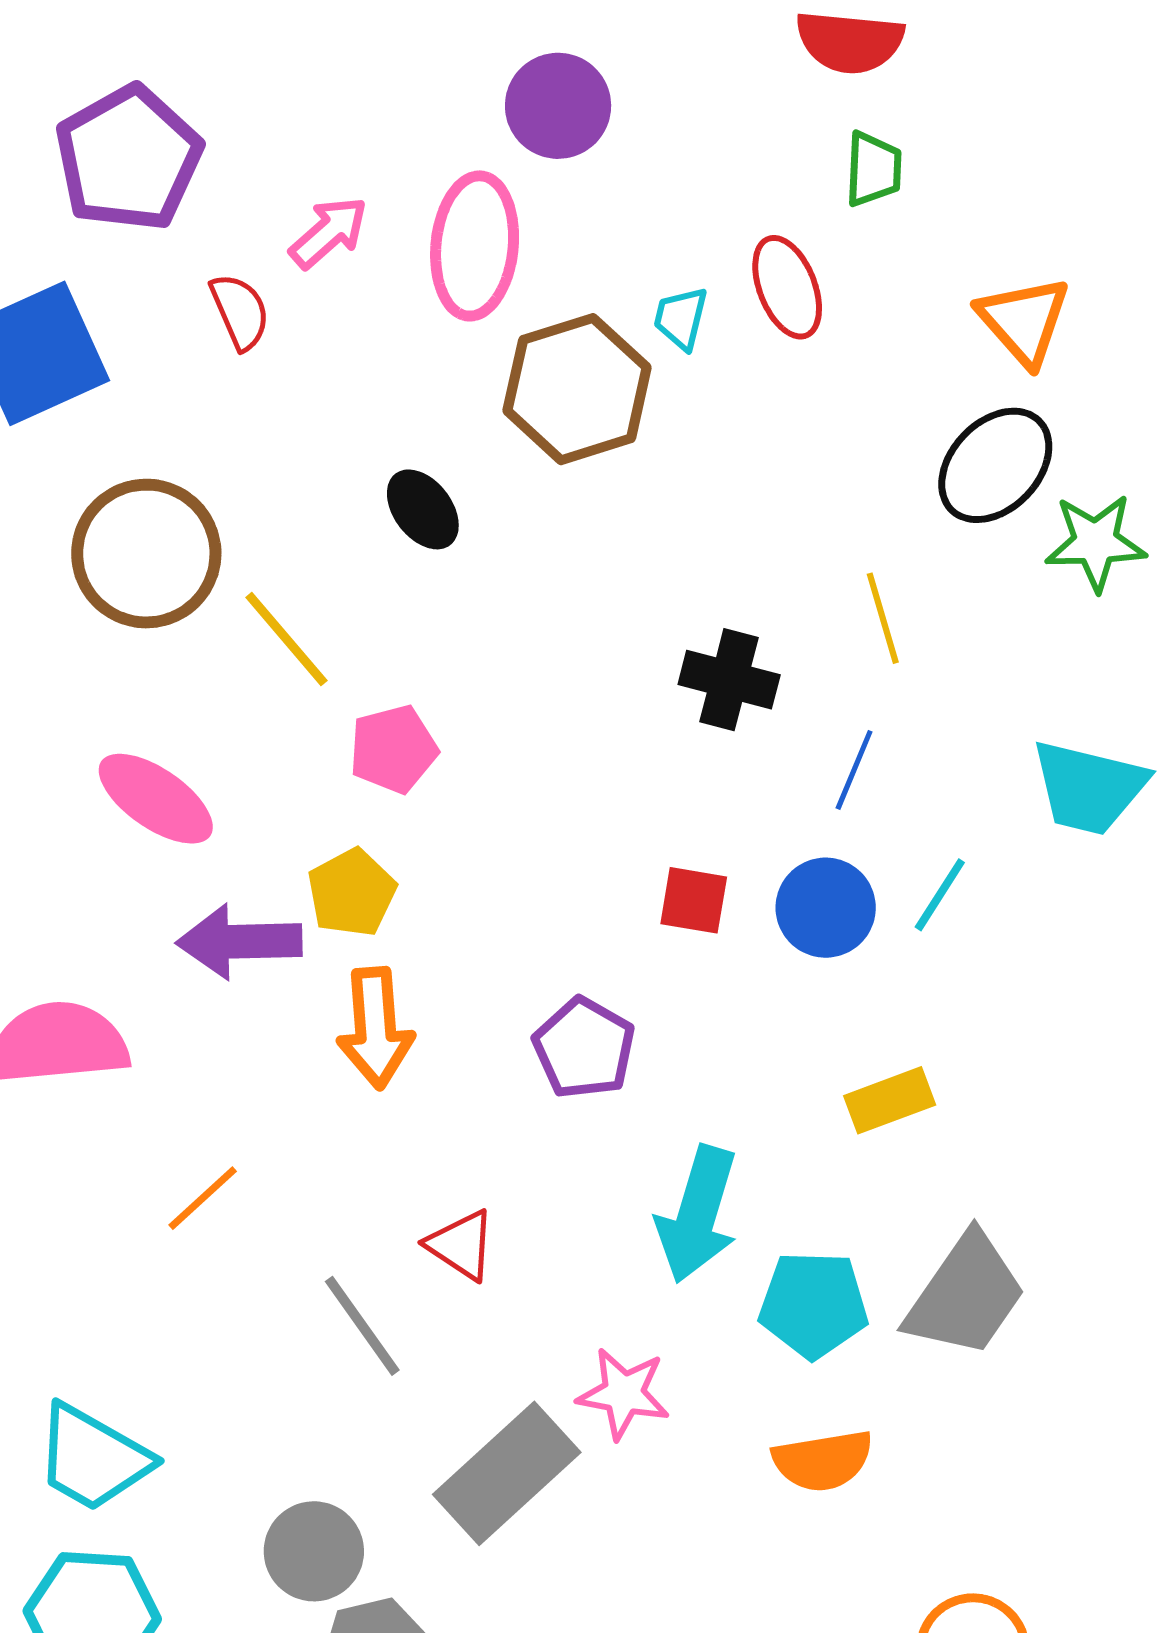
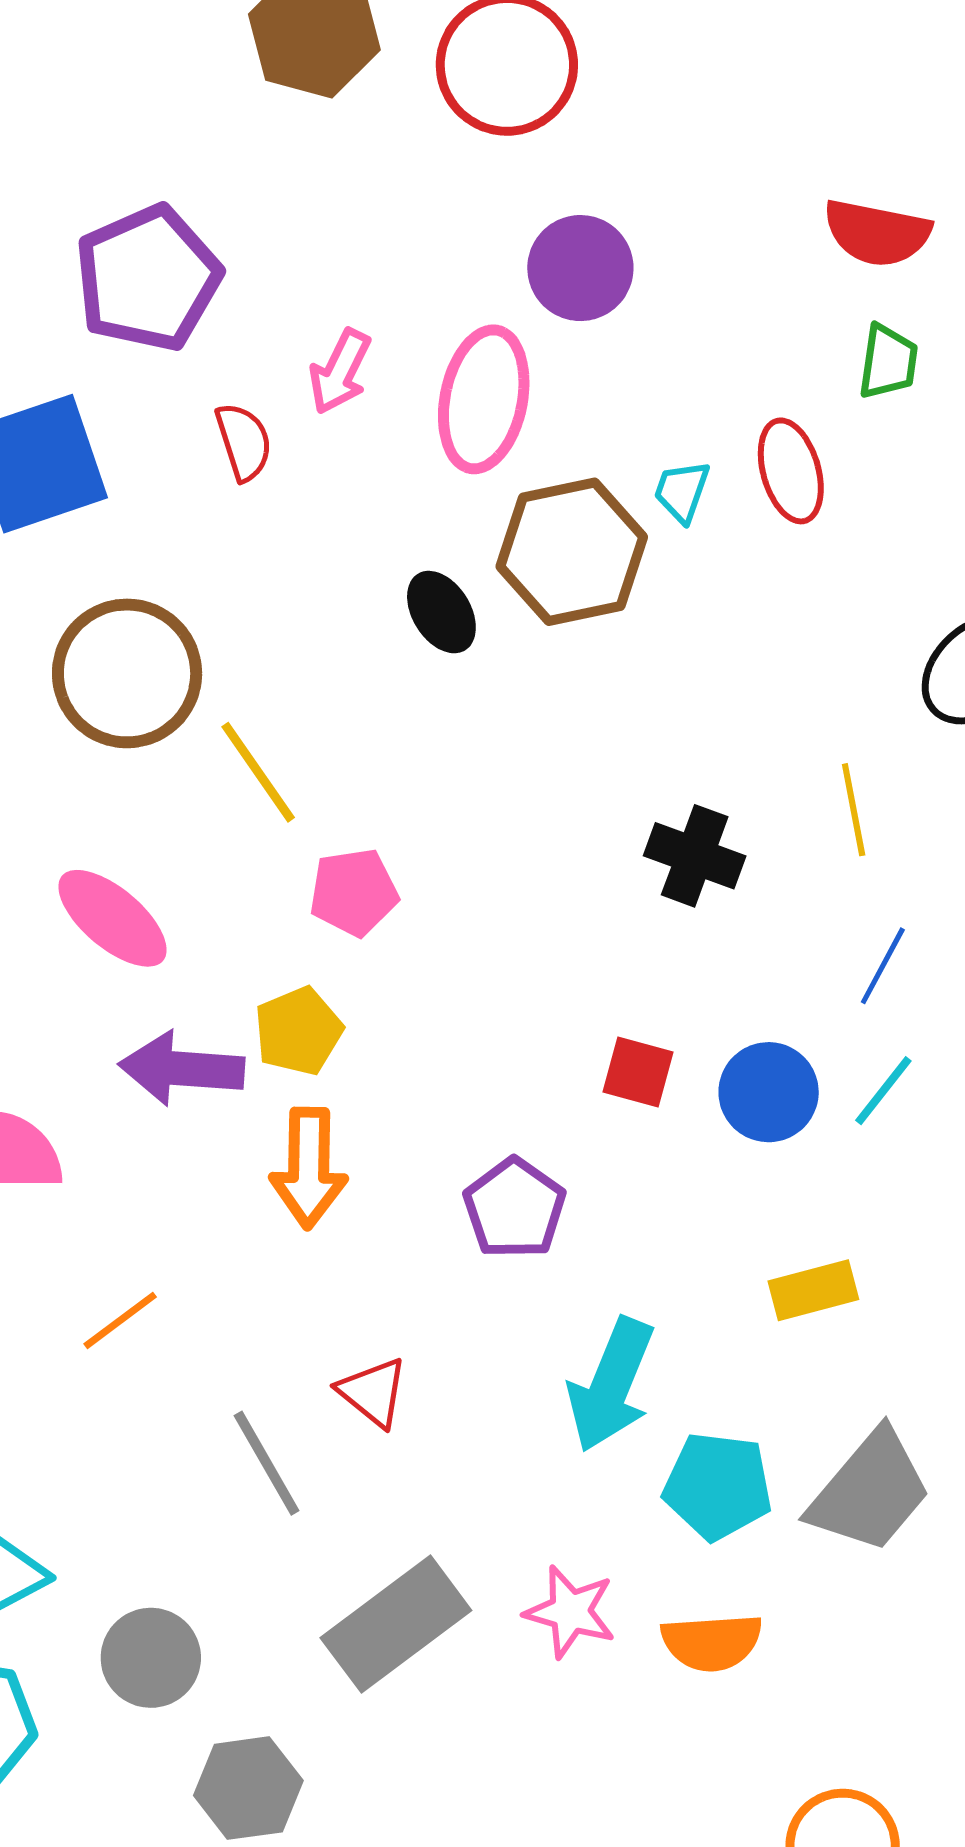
pink arrow: (329, 232) -> (340, 372), turned 152
black ellipse: (423, 509) -> (441, 612), moved
blue line: (854, 770) -> (883, 966), moved
pink star: (624, 1394) -> (570, 1612), moved
gray circle: (314, 1551) -> (151, 1658), moved

